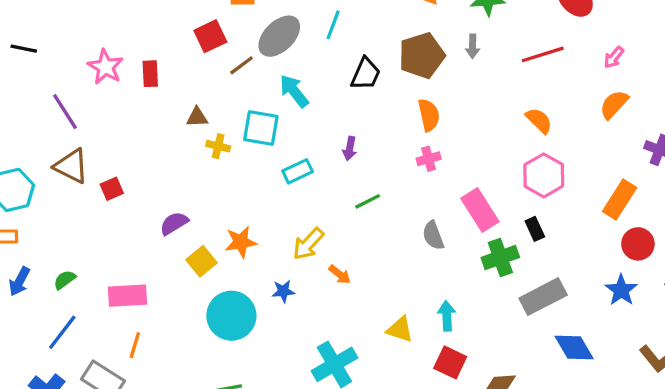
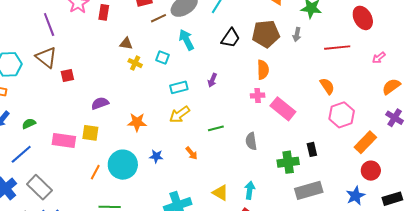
orange semicircle: (614, 104) -> (391, 86), moved
cyan square: (261, 128) -> (162, 57), size x0.6
pink hexagon: (544, 175) -> (342, 115), moved
green line: (368, 201) -> (216, 128), moved
pink rectangle: (480, 210) -> (283, 109), moved, turned -30
yellow arrow: (308, 244) -> (179, 114), moved
yellow square: (201, 261) -> (90, 133), moved, turned 36
orange line: (135, 345) -> (95, 172), moved

